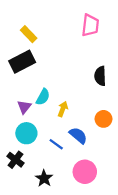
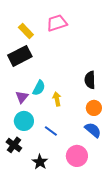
pink trapezoid: (90, 25) -> (57, 23), moved, turned -115
black semicircle: (100, 76) -> (90, 80), moved
yellow arrow: (63, 109) -> (57, 99), turned -32
blue semicircle: (78, 135) -> (93, 130), moved

